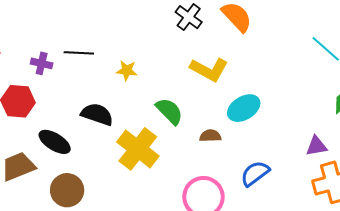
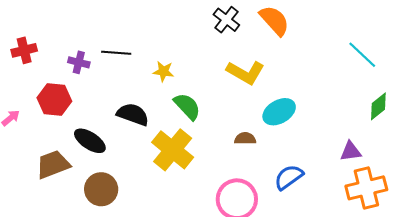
green semicircle: (169, 111) -> (187, 106), moved

